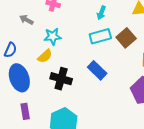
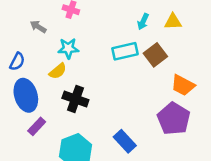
cyan arrow: (101, 13) -> (143, 22), moved
blue rectangle: (97, 70) -> (125, 141), moved
purple rectangle: (25, 111) -> (37, 126), moved, turned 49

